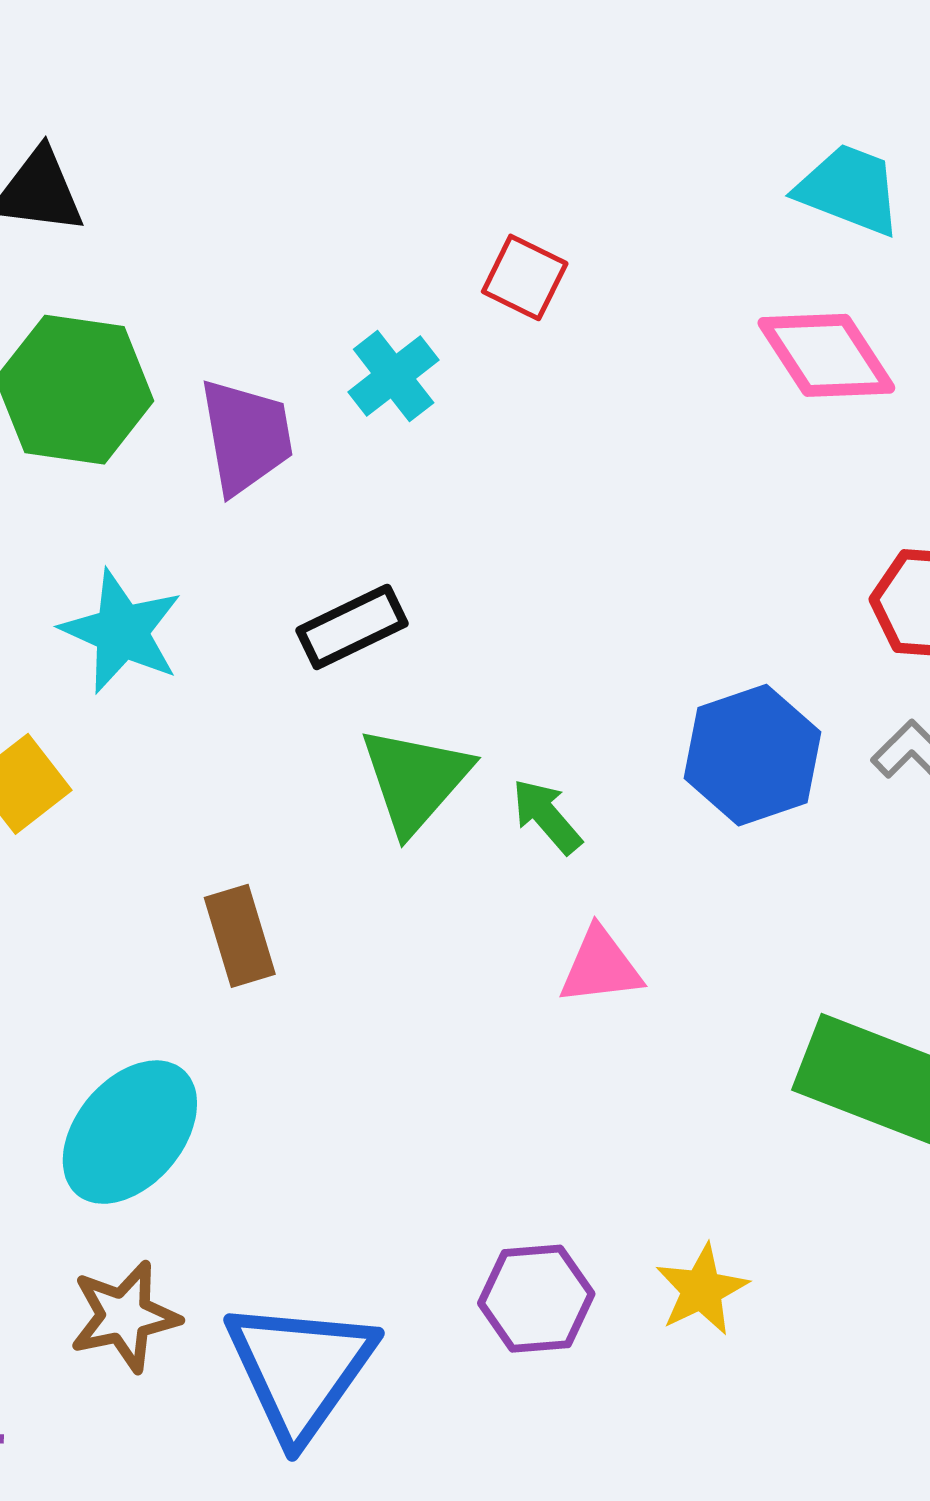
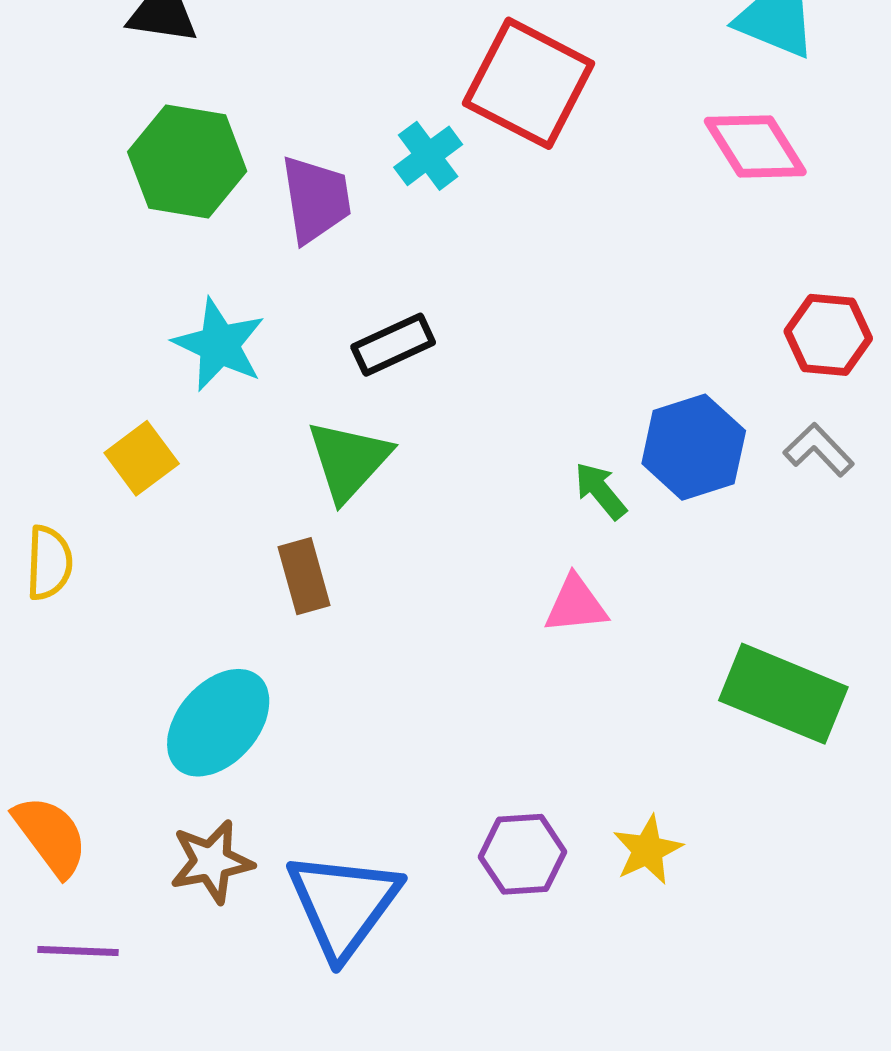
red square: (525, 277) -> (529, 83), size x2.0
green triangle: (415, 780) -> (349, 460), moved
green arrow: (547, 816) -> (600, 491), moved

